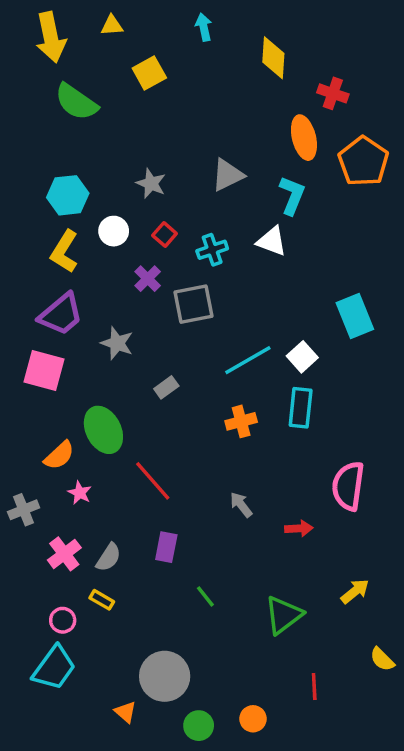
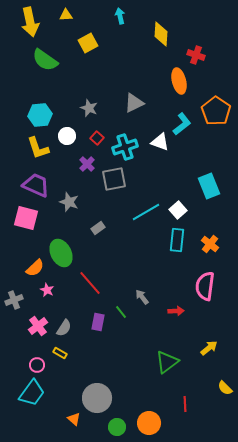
orange pentagon: (363, 161) -> (216, 111), moved
cyan L-shape: (292, 195) -> (182, 124), moved, turned 30
cyan cross: (212, 250) -> (125, 147), size x1.4
yellow L-shape: (64, 251) -> (38, 148), turned -50
purple trapezoid: (61, 314) -> (36, 185), turned -116
orange cross: (241, 421) -> (210, 244), moved, turned -36
green line: (205, 596) -> (121, 312), moved
orange circle: (253, 719) -> (149, 423), size x1.5

